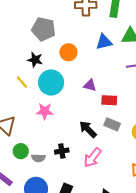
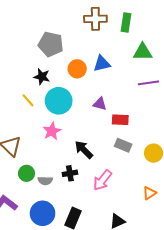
blue triangle: (104, 42) -> (102, 64), moved
pink star: (45, 111) -> (52, 131), turned -30
black arrow: (88, 129) -> (84, 150), moved

